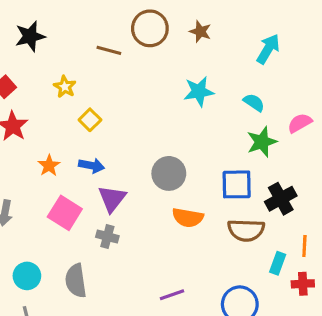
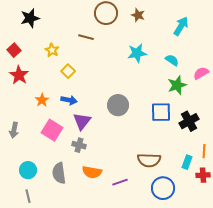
brown line: (109, 50) -> (86, 37), moved
orange semicircle: (188, 218) -> (92, 172), moved
brown semicircle: (246, 230) -> (149, 160), moved

